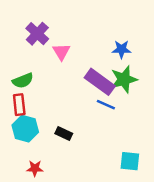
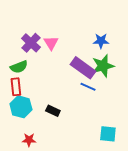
purple cross: (37, 34) -> (31, 43), moved

